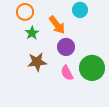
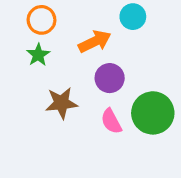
orange arrow: (57, 25) -> (95, 42), turned -78
green star: (32, 33) -> (38, 55), moved

